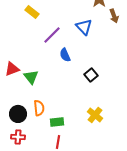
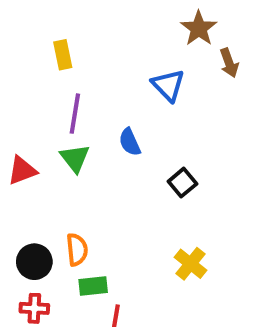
yellow rectangle: (32, 12) -> (63, 55), turned 40
purple line: (52, 35) -> (75, 114), moved, turned -36
green triangle: (31, 77) -> (75, 158), moved
green rectangle: (57, 122) -> (93, 286), moved

